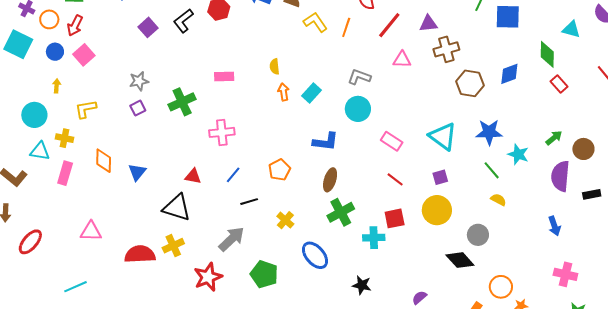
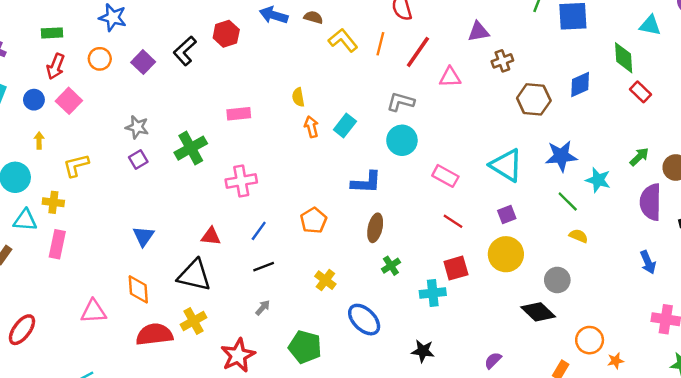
orange circle: (49, 19) -> (100, 59), moved
red line: (389, 25) -> (418, 52), moved
brown cross: (446, 49) -> (502, 61), size x0.7
gray star: (139, 81) -> (137, 127), turned 30
orange diamond: (104, 161) -> (138, 289), moved
black line: (249, 202) -> (264, 267), moved
green cross: (341, 212) -> (391, 266), size x0.6
gray arrow: (232, 239) -> (263, 308), size x0.5

